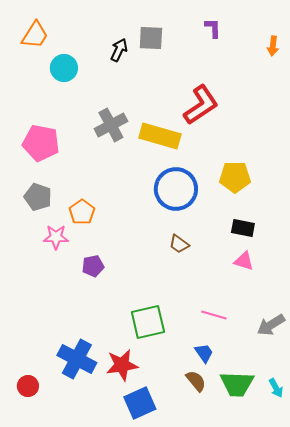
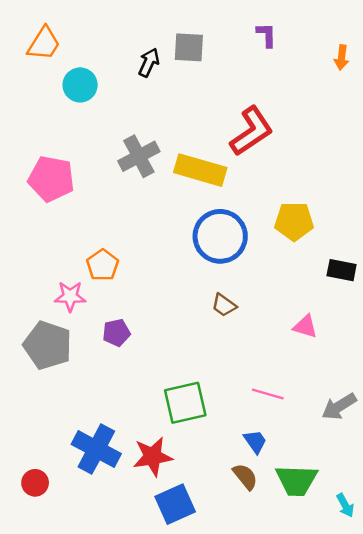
gray pentagon: (38, 197) -> (48, 345), moved, size x1.4
black rectangle: (243, 228) -> (342, 270), moved
cyan arrow: (276, 388) -> (345, 505), moved

